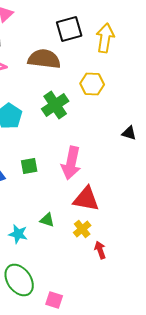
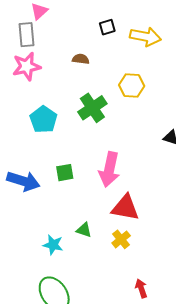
black square: (69, 29) -> (107, 27), size x0.6
yellow arrow: (105, 38) -> (145, 37), turned 92
brown semicircle: (44, 59) -> (81, 59), size x0.5
red arrow: (100, 250) -> (141, 288), moved

